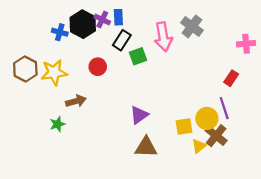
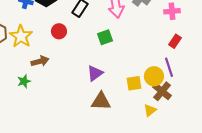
pink cross: (246, 44) -> (172, 11), moved
green square: (138, 56) -> (105, 37), moved
yellow star: (54, 72) -> (21, 36), turned -30
yellow triangle: (199, 146) -> (150, 110), moved

